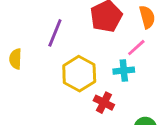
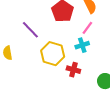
purple line: (55, 33) -> (30, 30), turned -54

